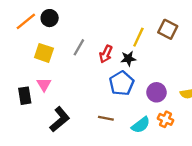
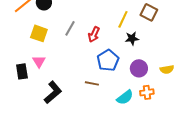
black star: (128, 59) -> (132, 38), moved
brown line: (106, 118) -> (92, 83), moved
orange cross: (165, 119) -> (147, 92), turned -32

